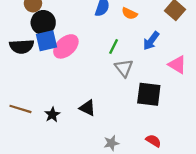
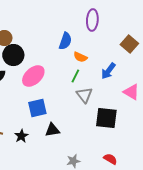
orange semicircle: (130, 13) -> (80, 57), moved
blue square: (47, 41) -> (37, 108), moved
black triangle: (87, 108) -> (52, 130), turned -35

